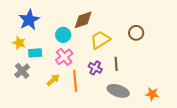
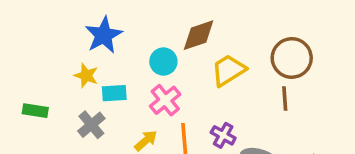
brown circle: (136, 33) -> (292, 58), size x1.5
brown line: (116, 64) -> (285, 98), moved
purple cross: (95, 68) -> (223, 135), moved

